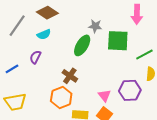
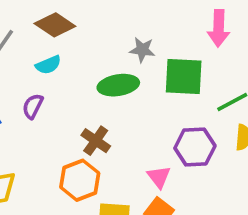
green ellipse: (82, 45) -> (118, 85), turned 50
purple hexagon: (130, 90) -> (195, 147), moved

